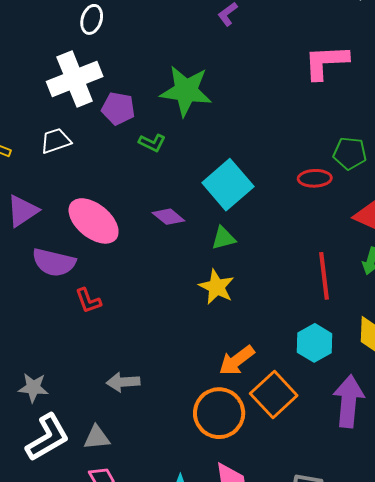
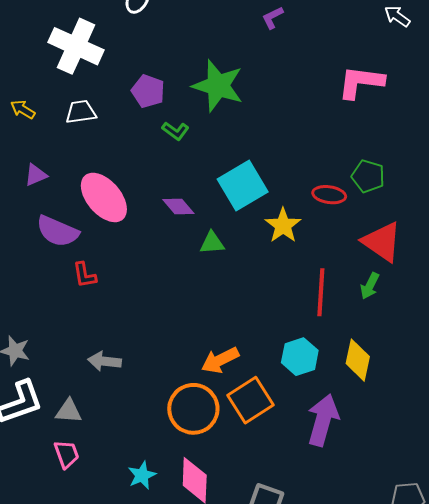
white cross: (75, 79) -> (76, 46), moved, turned 36
purple triangle: (22, 211) -> (36, 175), size x0.7
green triangle: (223, 238) -> (212, 243), moved
yellow star: (216, 287) -> (283, 225), moved

